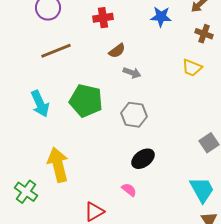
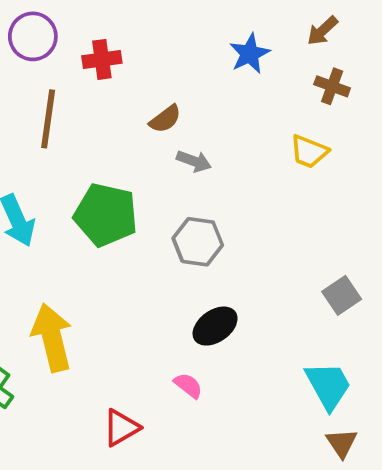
blue star: (161, 17) -> (250, 54), turned -30
red cross: (103, 18) -> (102, 59), moved
brown line: (56, 51) -> (48, 119), turned -60

